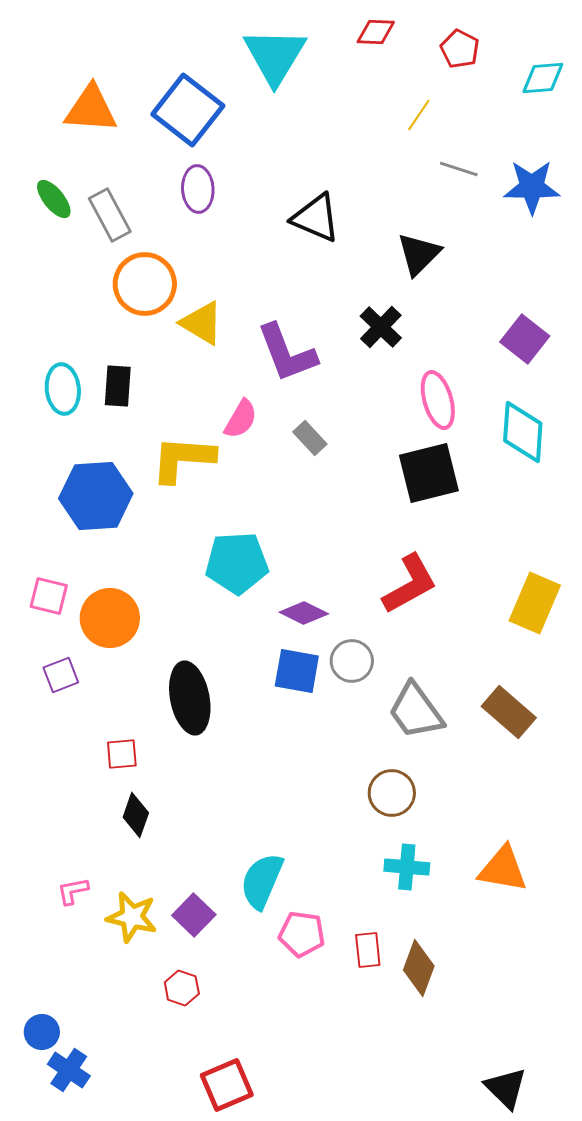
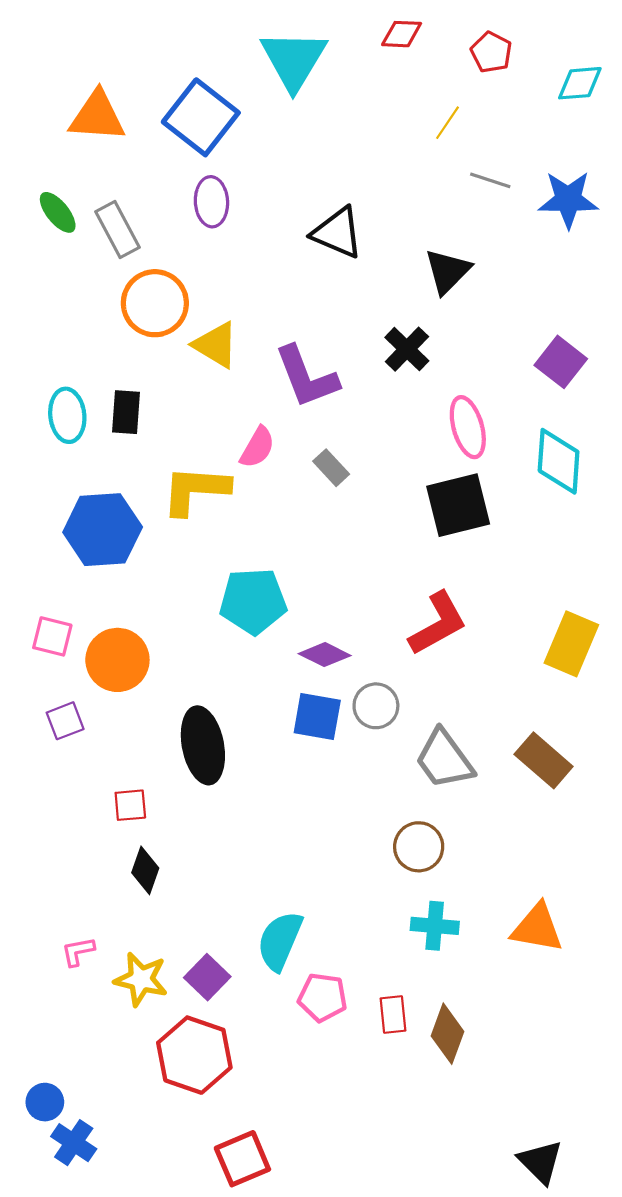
red hexagon: (182, 988) -> (194, 1055), size x2.0

